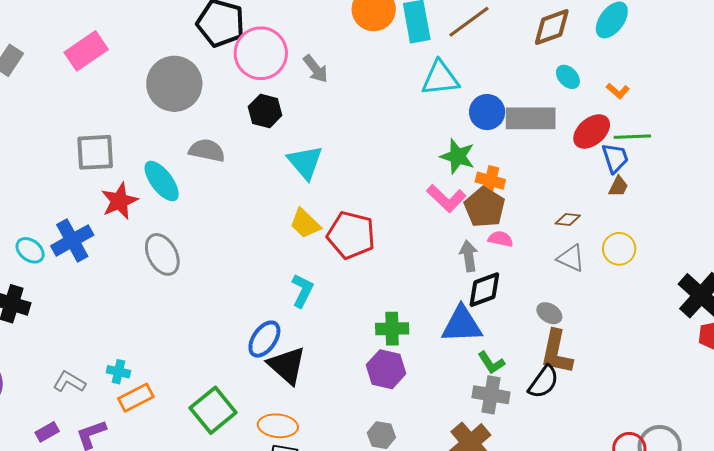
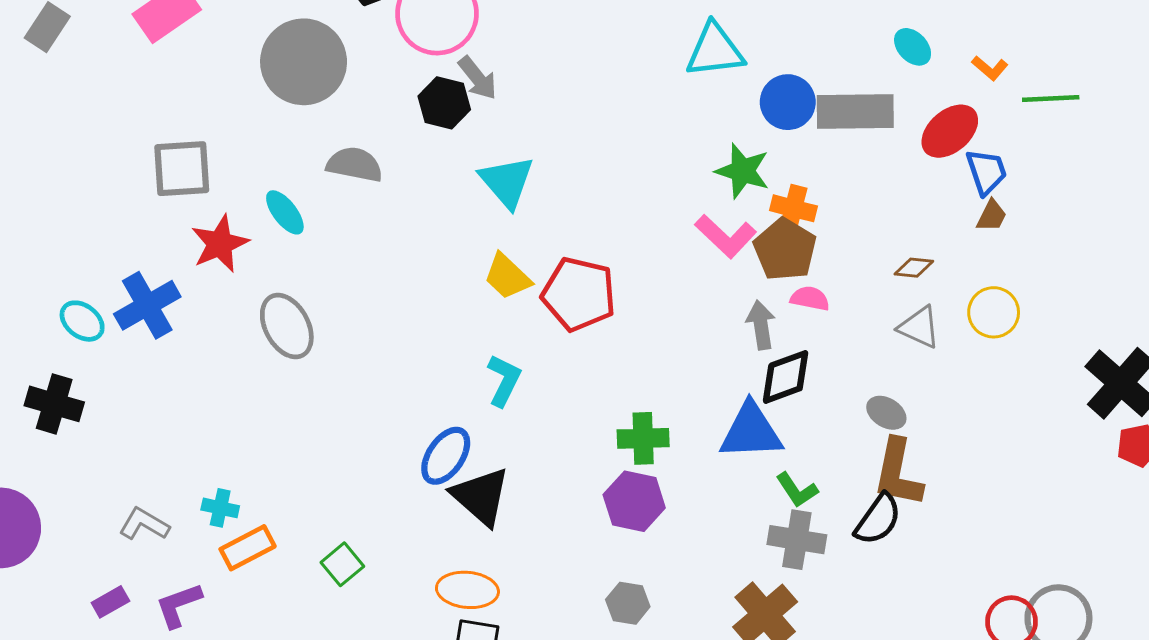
gray arrow: (316, 69) -> (478, 78), moved
green line: (632, 137) -> (1051, 99), moved
cyan ellipse: (162, 181) -> (285, 212), size x0.7
green square: (213, 410) -> (342, 564), moved, size x0.6

